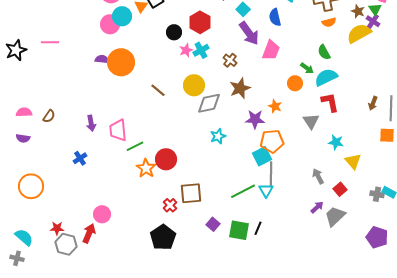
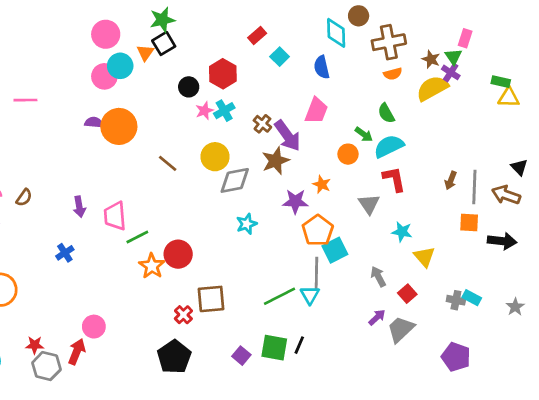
purple arrow: (249, 33) -> (287, 136), moved
orange pentagon: (272, 141) -> (318, 230), turned -30
cyan square: (262, 156) -> (335, 250), moved
purple square: (213, 224) -> (241, 356), moved

